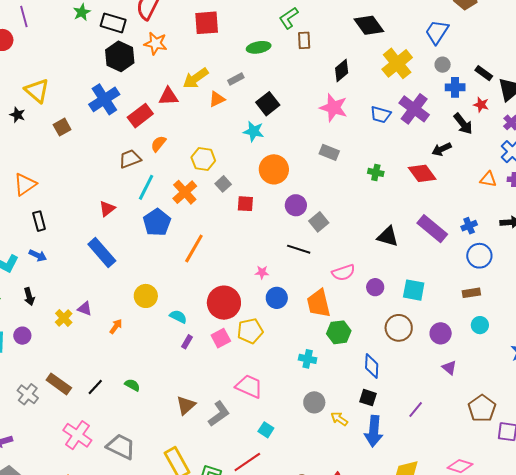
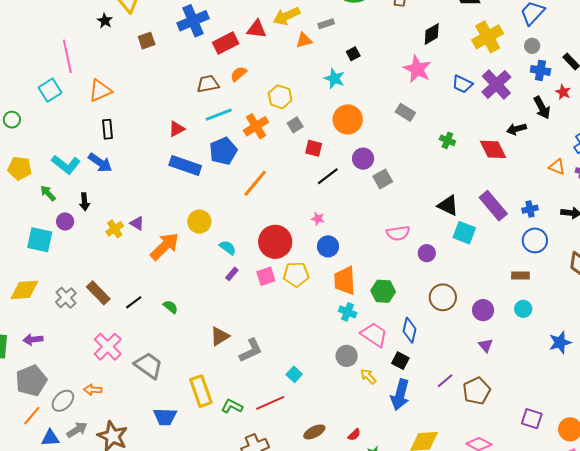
black square: (268, 104) -> (353, 54), size x0.6
cyan line: (146, 187) -> (219, 115), turned 32
black line: (299, 249) -> (328, 176), moved, turned -65
blue rectangle: (102, 252) -> (185, 166), moved, turned -40
blue arrow: (38, 255) -> (100, 163), size x1.4
cyan square: (414, 290) -> (464, 233), moved
orange trapezoid: (319, 303) -> (345, 281), moved
orange arrow: (116, 326) -> (165, 246), size x2.0
purple circle: (22, 336) -> (65, 221), moved
pink trapezoid: (249, 386) -> (374, 335), moved
brown pentagon: (482, 408) -> (477, 391), moved

